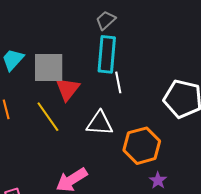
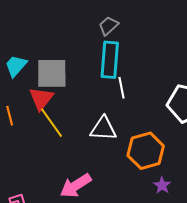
red triangle: (68, 89) -> (41, 99), moved

